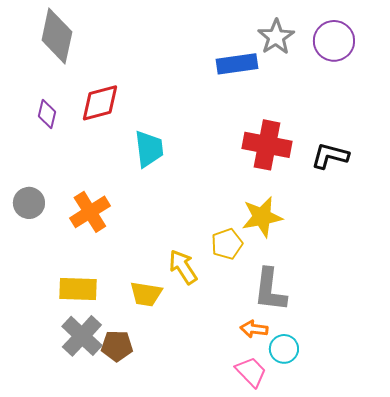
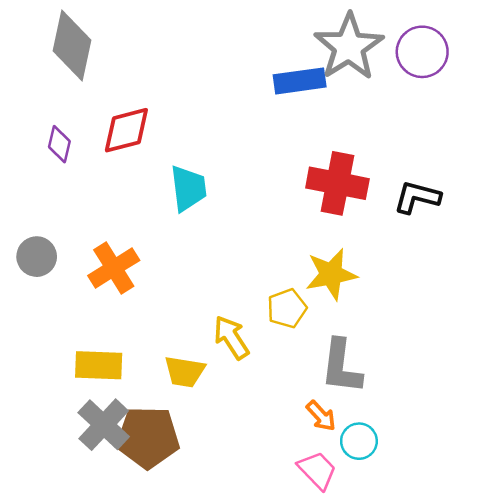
gray star: (276, 37) -> (349, 47), size x1.5
orange arrow: (254, 329) -> (321, 416), turned -140
brown pentagon: (117, 346) -> (148, 437), size x1.6

